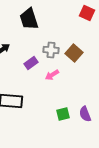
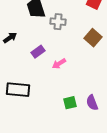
gray cross: (51, 50) -> (58, 22), moved
brown square: (74, 53) -> (93, 38), moved

